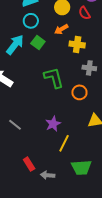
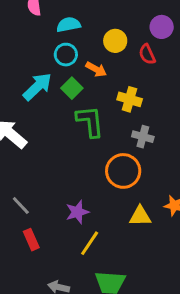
orange arrow: (61, 29) -> (96, 69), moved, turned -128
green L-shape: (54, 78) -> (90, 121), moved
orange circle: (79, 92) -> (123, 171), size x1.5
red rectangle: (29, 164) -> (31, 240), moved

